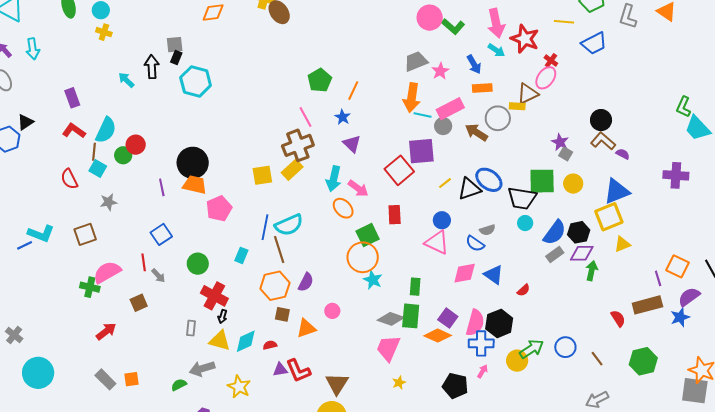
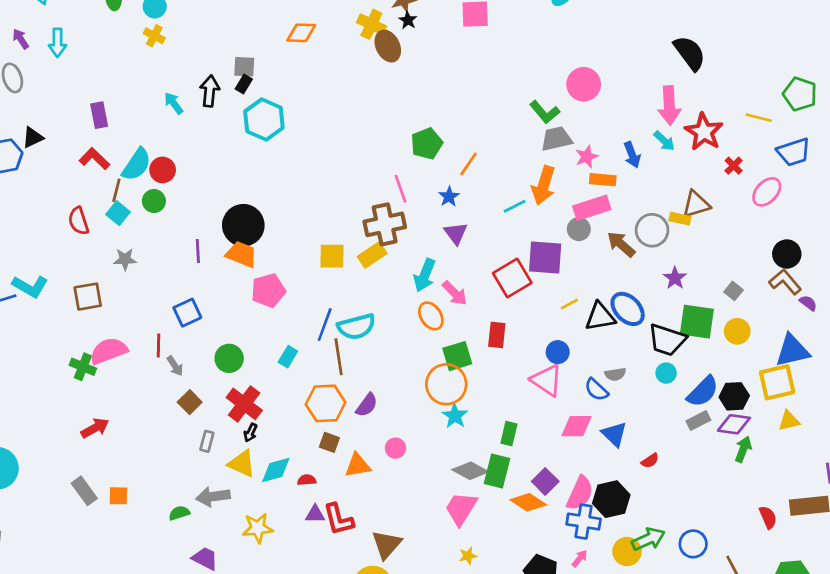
green L-shape: (453, 26) -> (545, 112), moved
pink ellipse: (546, 78) -> (767, 192), moved
orange rectangle: (482, 88) -> (603, 180), moved
cyan line: (423, 115) -> (515, 206), moved, turned -48
purple star: (560, 142) -> (675, 278), moved
red circle: (136, 145) -> (163, 170), moved
brown square: (139, 303) -> (190, 402), moved, turned -30
yellow star: (239, 387) -> (258, 528), turned 30

